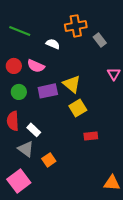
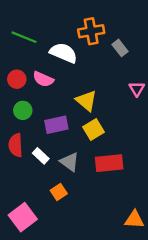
white semicircle: (53, 44) -> (64, 53), size x1.6
purple rectangle: (48, 91) -> (56, 125), moved
red rectangle: (91, 136) -> (109, 163), size x1.6
gray triangle: (26, 149) -> (70, 162), moved

